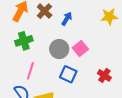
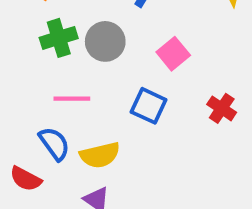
gray circle: (59, 49) -> (105, 41), moved
pink line: (30, 71) -> (72, 99), turned 72

